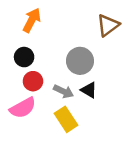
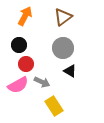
brown triangle: (108, 25) -> (63, 17), moved
gray arrow: (63, 91) -> (42, 82), moved
yellow rectangle: (66, 119) -> (54, 106), moved

